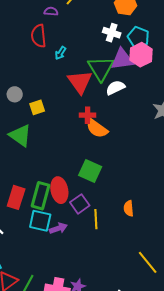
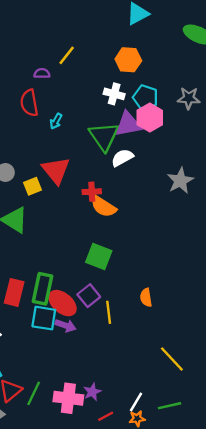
red triangle: (80, 82) -> (56, 170), moved
red ellipse: (59, 190) -> (62, 303), moved, turned -35
purple arrow: (58, 228) -> (66, 326), turned 42

